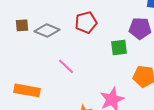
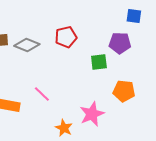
pink line: (66, 66) -> (42, 94), moved

